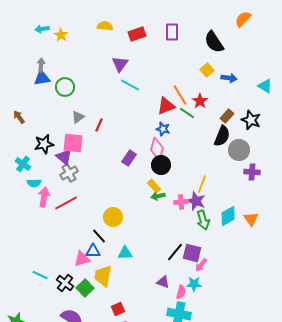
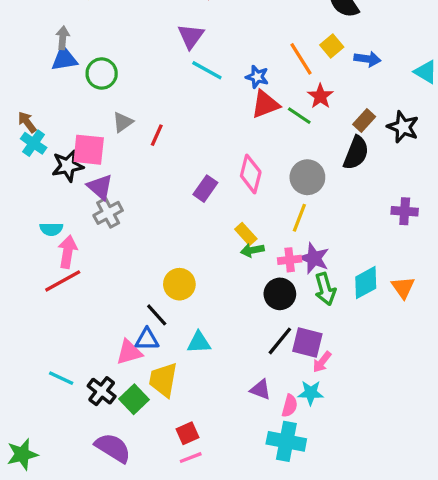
orange line: (180, 95) -> (301, 59), moved
blue star: (163, 129) -> (257, 77), moved
pink square: (73, 143) -> (89, 150), moved
gray circle: (239, 150) -> (307, 177), moved
cyan cross: (23, 164) -> (34, 143), moved
black circle: (161, 165) -> (280, 294), moved
yellow line: (202, 184) -> (299, 218), moved
red line: (66, 203) -> (63, 281), moved

